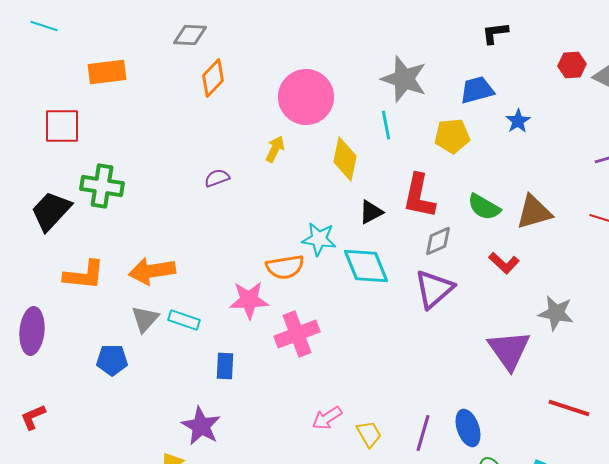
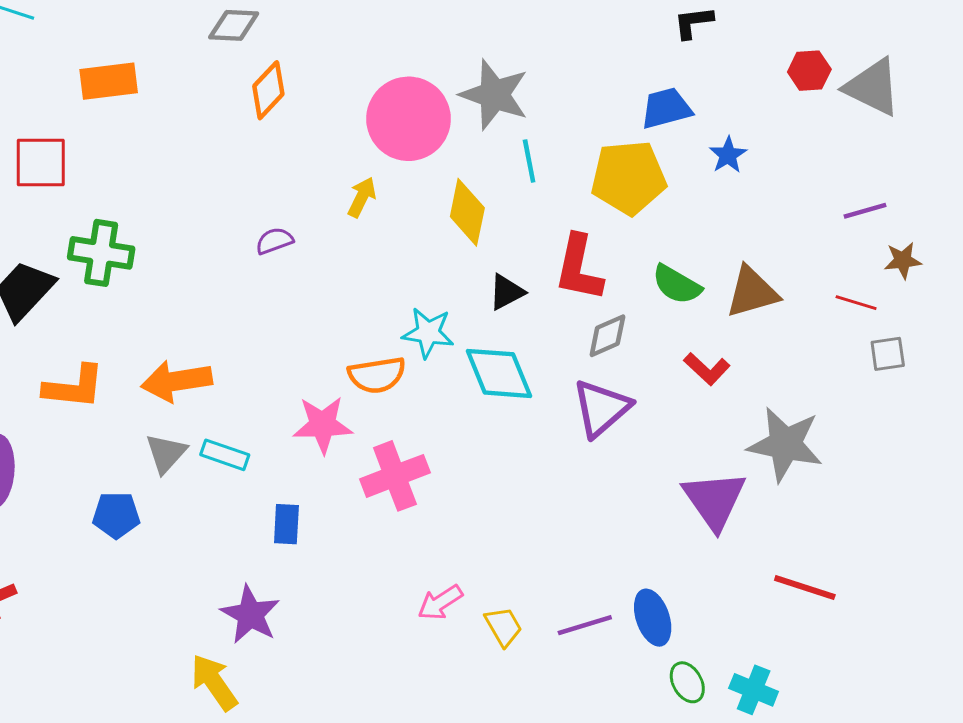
gray star: (404, 79) -> (494, 95), moved
yellow pentagon: (452, 136) -> (629, 178), size x1.4
gray star: (556, 313) -> (785, 444), size x1.4
purple line: (423, 433) -> (585, 625), turned 57

